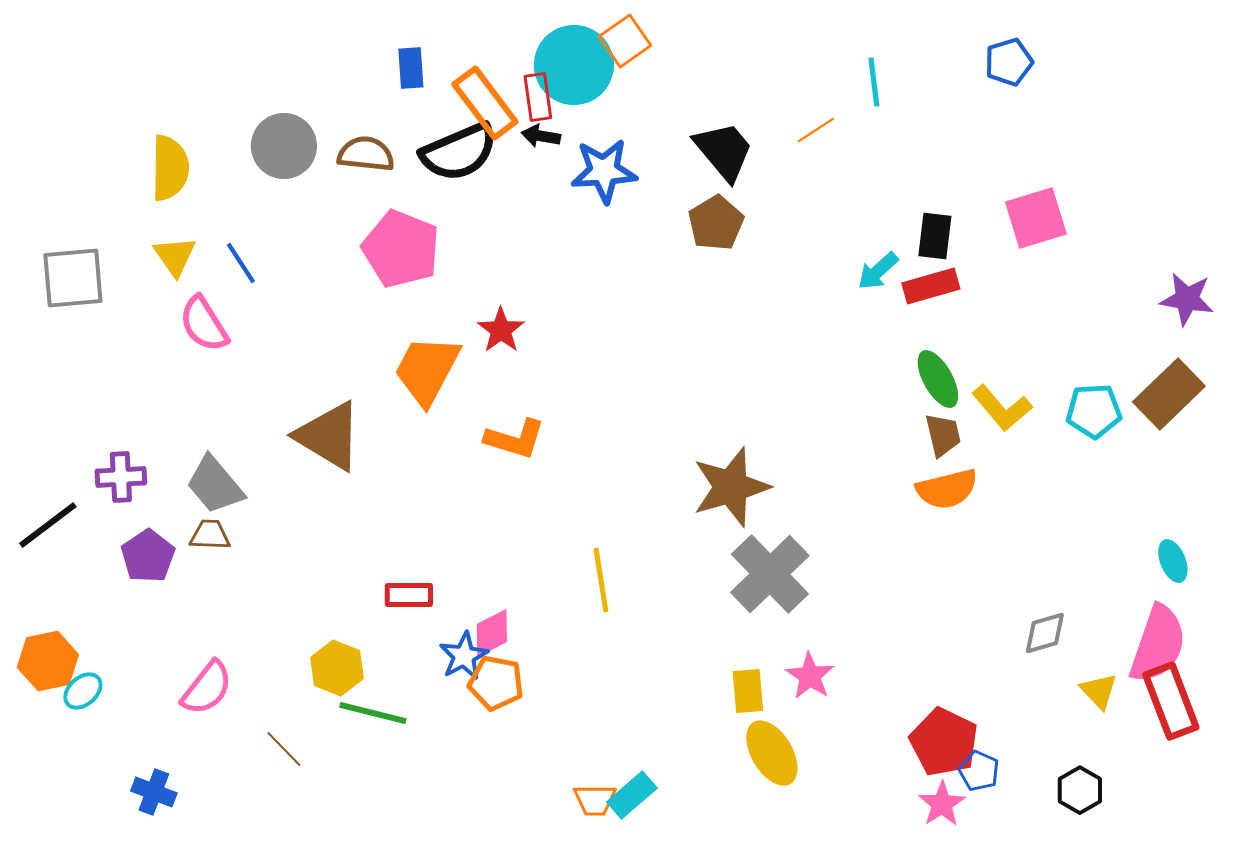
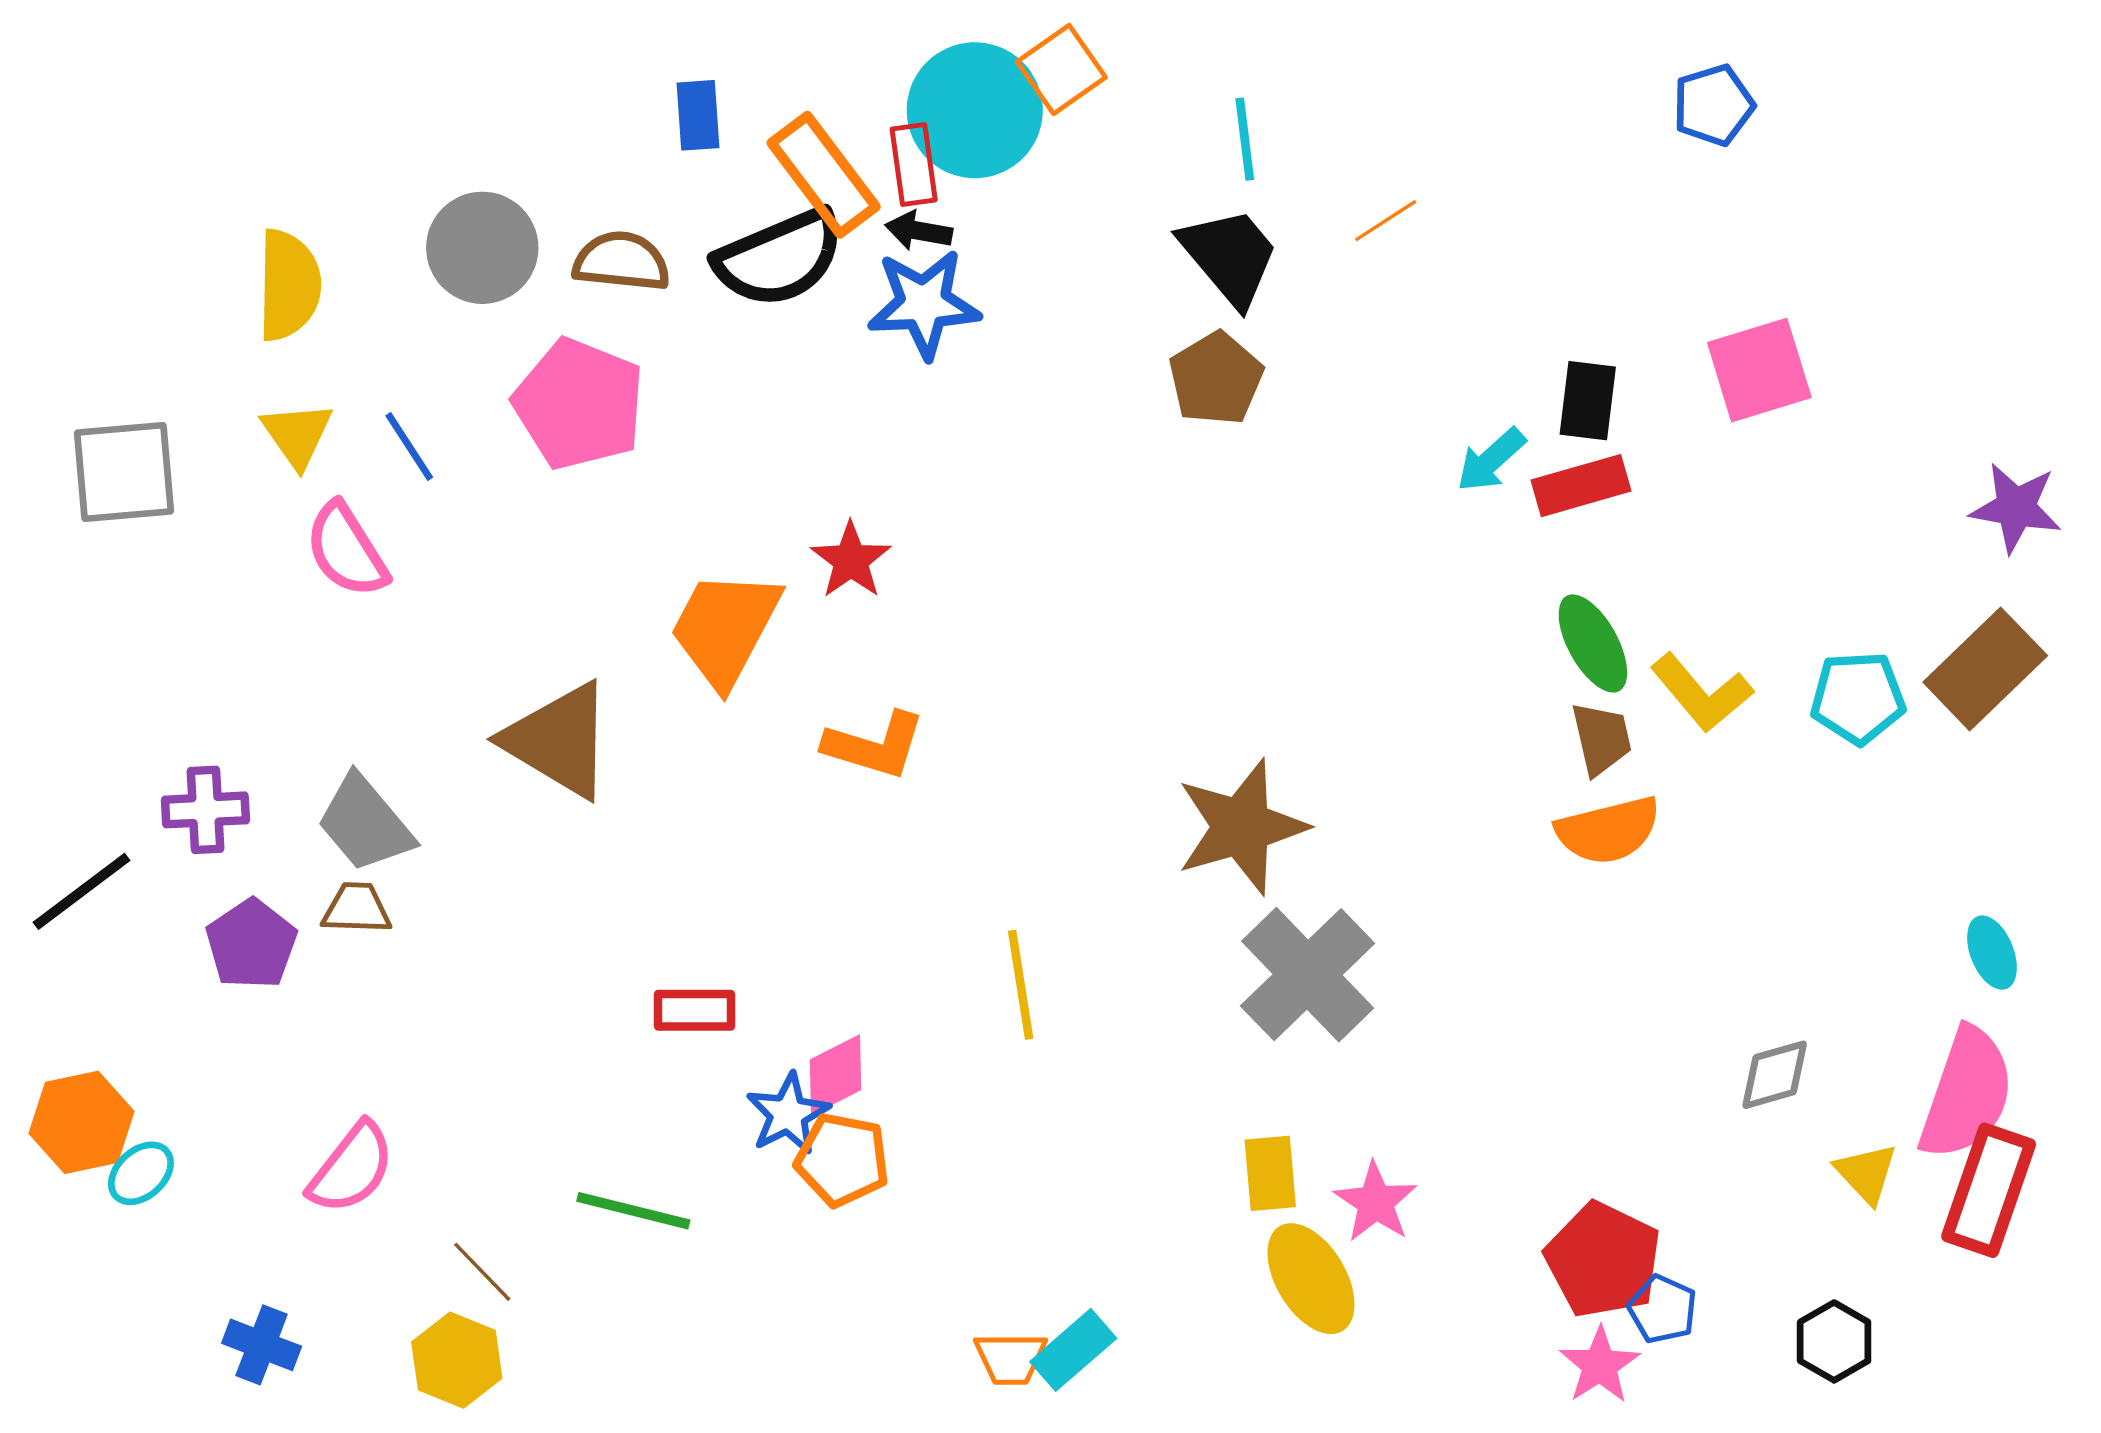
cyan line: (874, 82) -> (1245, 139), moved
blue star: (604, 171) -> (924, 304), moved
pink pentagon: (401, 249) -> (579, 404), moved
yellow hexagon: (337, 668) -> (457, 1360), moved
pink star: (810, 676) -> (1376, 1202), moved
red rectangle: (1171, 701) -> (1989, 1190), turned 40

